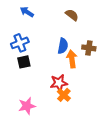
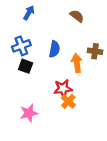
blue arrow: (27, 12) -> (29, 13), turned 88
blue semicircle: (63, 46) -> (54, 49), moved
black square: (24, 62) -> (26, 66), turned 32

